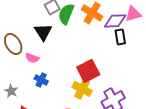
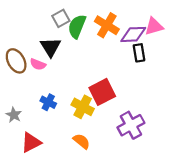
pink semicircle: (32, 58) -> (38, 64), moved
yellow cross: (82, 89) -> (83, 107), moved

